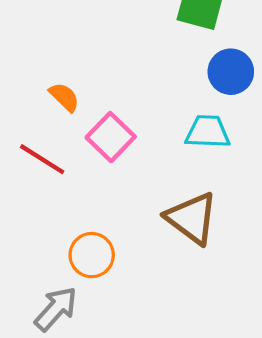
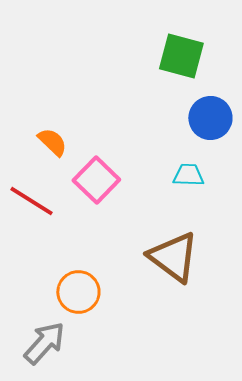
cyan trapezoid: (208, 132) -> (188, 175), size x0.7

